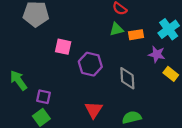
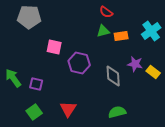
purple star: (157, 54) -> (135, 64), moved
purple square: (44, 97) -> (36, 84), moved
red triangle: (94, 110) -> (68, 109), moved

